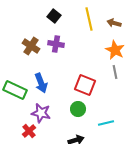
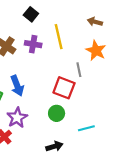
yellow line: (89, 19) -> (59, 37), moved
gray line: (115, 72) -> (79, 70), moved
purple star: (41, 113) -> (17, 118), turned 30

